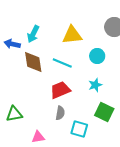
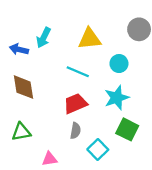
brown diamond: (33, 62) -> (24, 87), moved
cyan star: (95, 85) -> (117, 98), size x1.5
cyan square: (79, 129) -> (98, 150), turned 30

